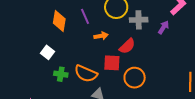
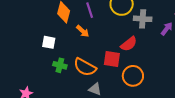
orange arrow: (101, 36) -> (83, 31), moved, turned 48
white square: (47, 52) -> (49, 42), turned -32

